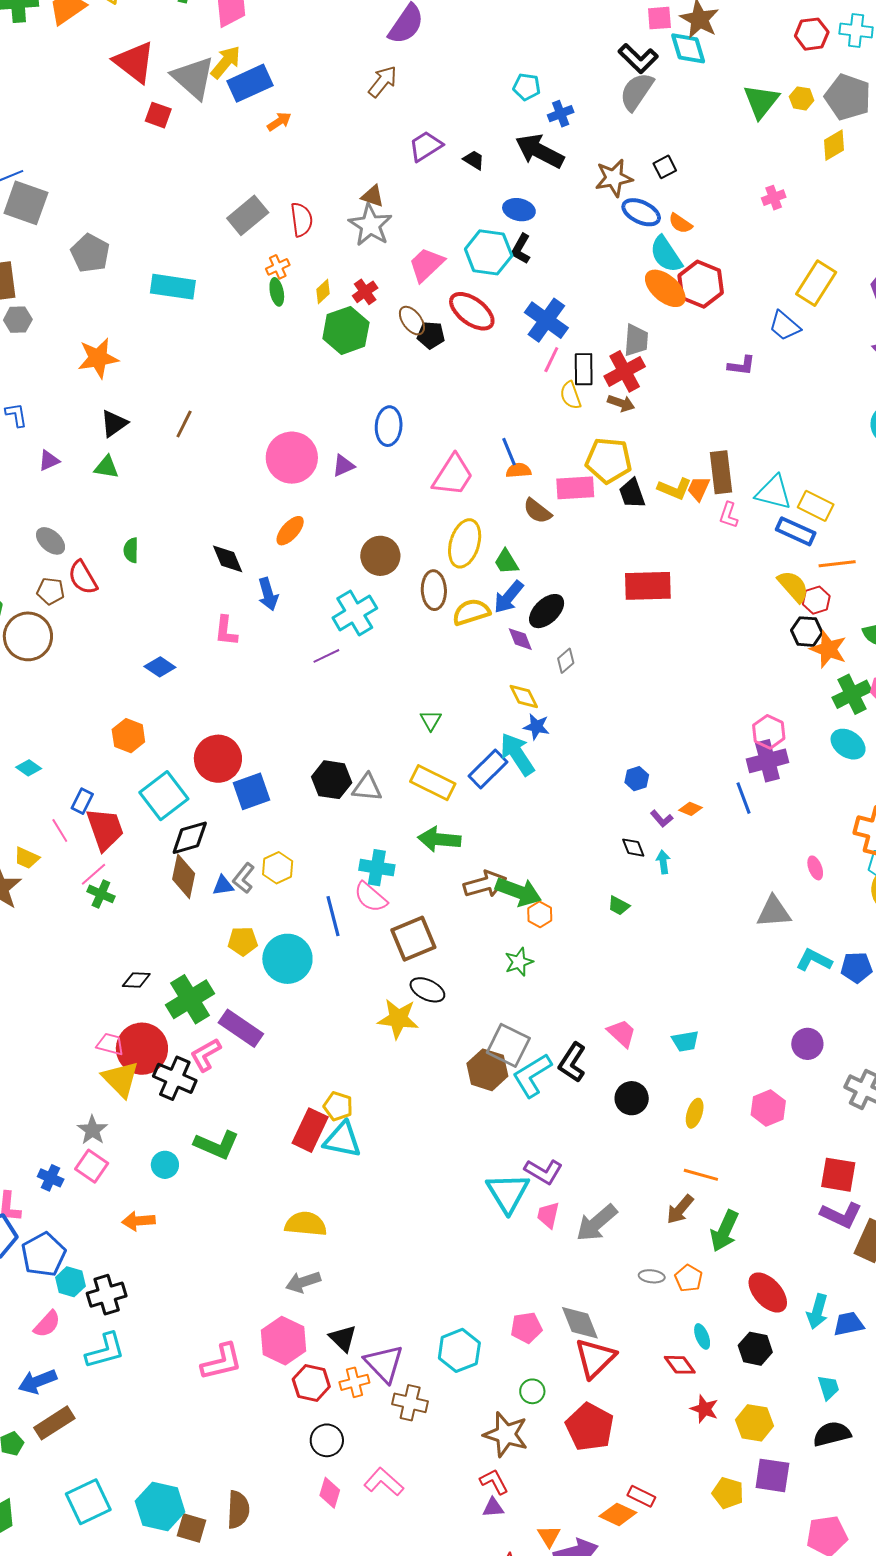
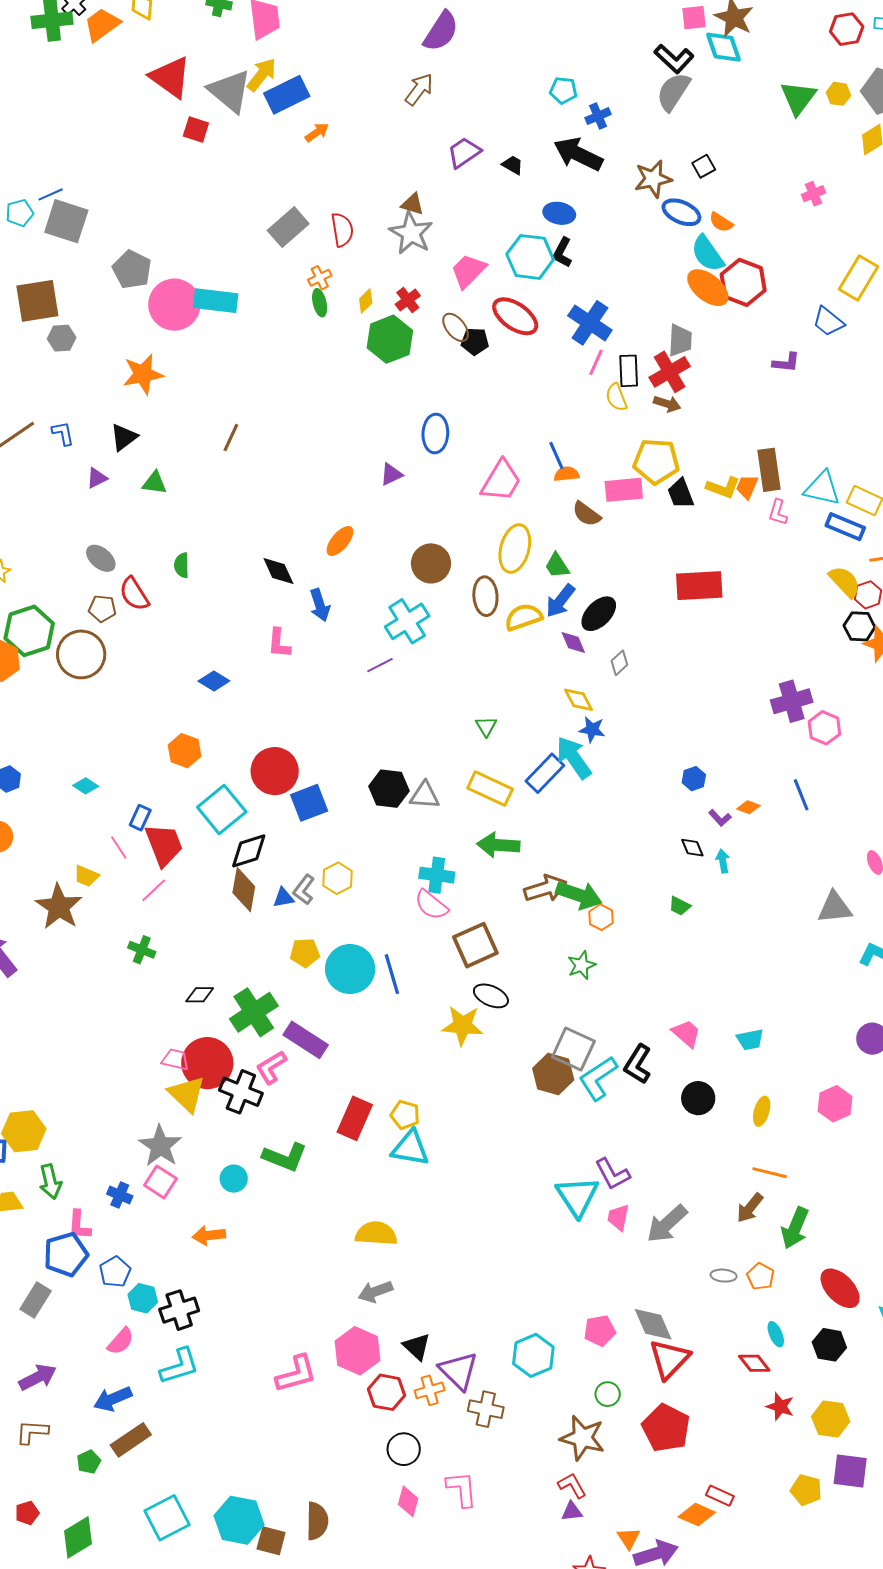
black triangle: (114, 424) -> (124, 437), moved
pink circle: (292, 458) -> (174, 305), moved
purple cross: (767, 761) -> (792, 701), moved
green cross: (101, 894) -> (142, 950), moved
blue line: (333, 916) -> (392, 974), moved
gray star: (92, 1130) -> (160, 1146), size x1.4
red rectangle: (310, 1130) -> (355, 1118), moved
purple L-shape: (544, 1172) -> (612, 1174), turned 33
blue pentagon: (44, 1255) -> (115, 1272), size x0.7
pink L-shape: (384, 1482) -> (462, 1489), turned 45

